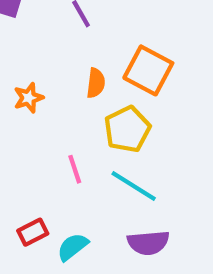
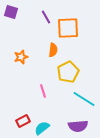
orange square: (148, 70) -> (68, 28), moved, turned -30
cyan line: (134, 186) -> (84, 99), moved

